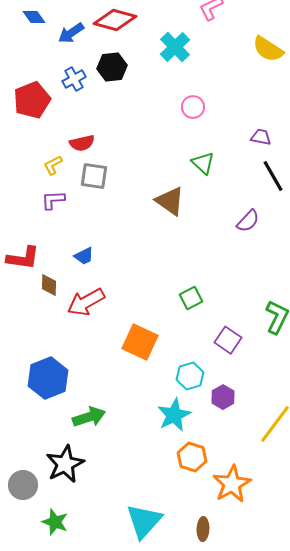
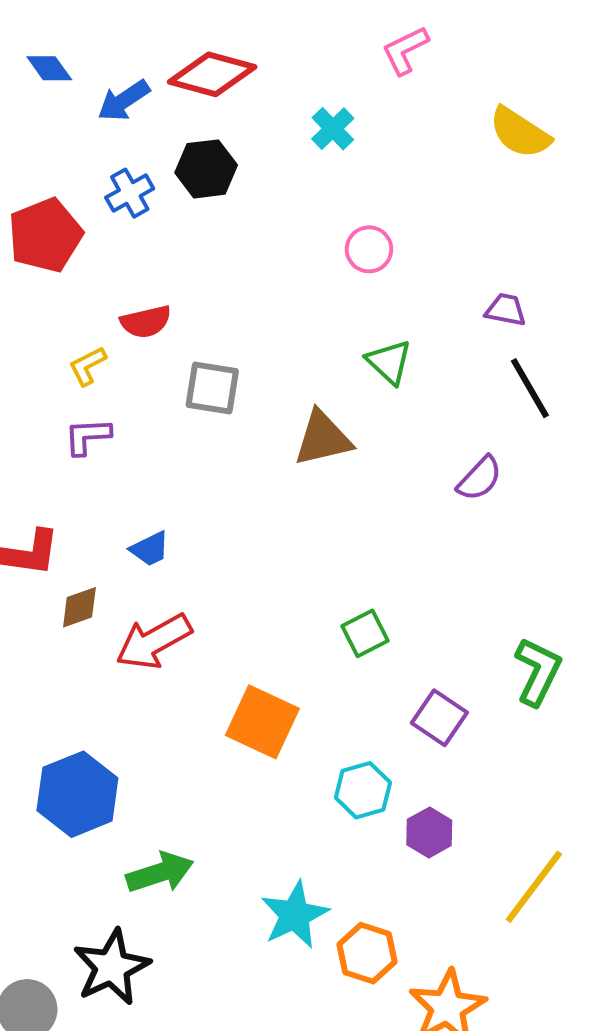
cyan cross: (175, 47) -> (333, 129), size x0.7
gray square: (94, 176) -> (212, 388), moved
brown triangle: (170, 201) -> (323, 438), turned -48
brown diamond: (49, 285) -> (79, 607), turned 70
cyan star: (174, 415) -> (295, 915), moved

